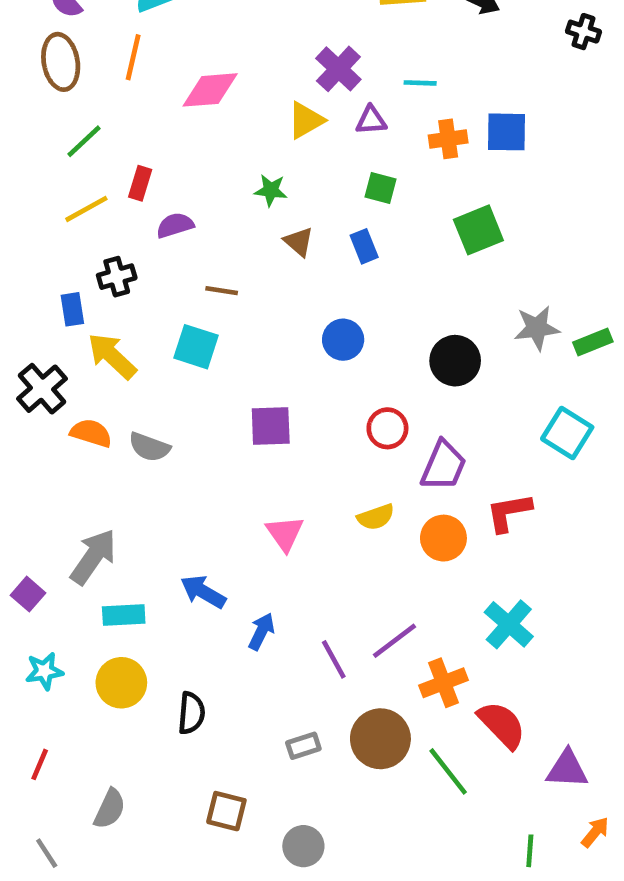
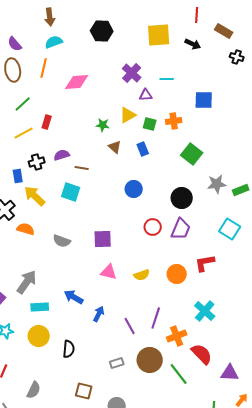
yellow triangle: (306, 120) -> (128, 115), moved
orange cross: (448, 139) -> (174, 121), moved
purple semicircle: (175, 225) -> (62, 155), moved
green square: (478, 230) -> (192, 154), moved, turned -30
purple square: (271, 426) -> (103, 239), moved
gray semicircle: (149, 447) -> (62, 241), moved
purple trapezoid: (443, 466) -> (181, 229), moved
yellow semicircle: (376, 517) -> (142, 275), moved
pink triangle: (285, 533) -> (109, 272), turned -42
purple line: (394, 641) -> (156, 318), turned -35

